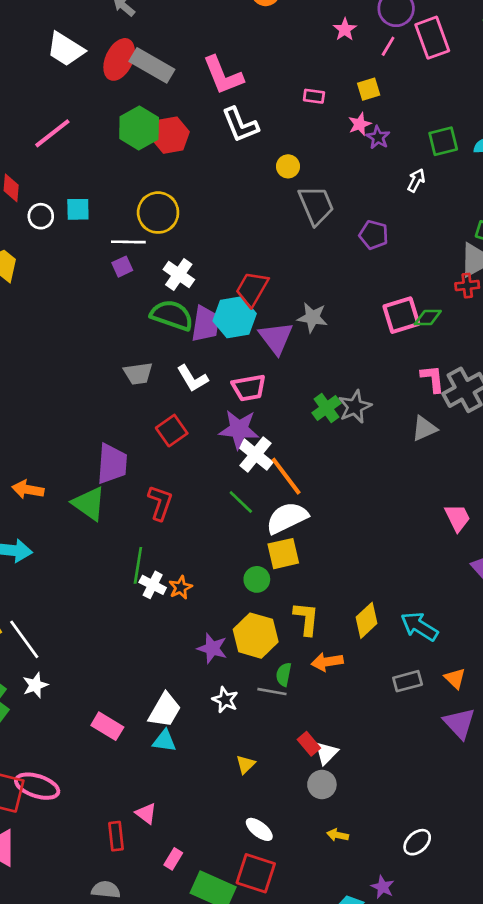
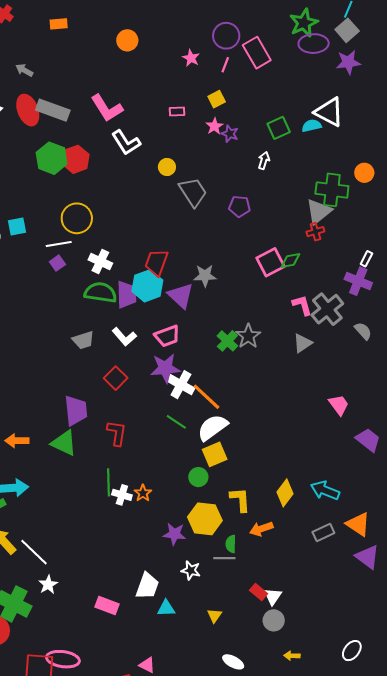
red ellipse: (119, 59) -> (28, 110), turned -36
orange triangle: (455, 678) -> (358, 524), size x1.5
cyan triangle: (164, 741) -> (166, 608), moved

